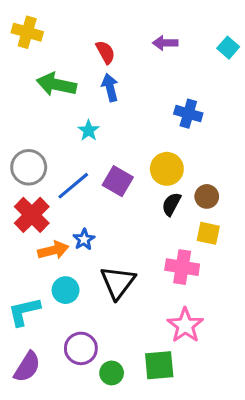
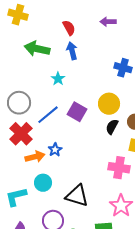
black triangle: (118, 282) -> (77, 196), moved, turned -50

